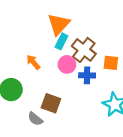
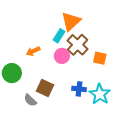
orange triangle: (59, 24) -> (71, 21), moved
orange arrow: (33, 62) -> (33, 51), turned -80
blue cross: (87, 75) -> (79, 89), moved

